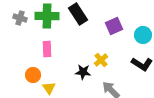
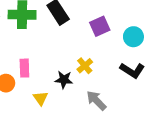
pink rectangle: (47, 49) -> (24, 68), moved
yellow triangle: (49, 88) -> (41, 98), moved

